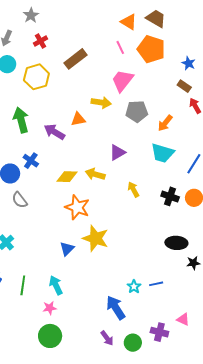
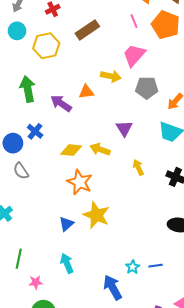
purple triangle: (117, 152) -> (124, 128), turned -36
cyan arrow: (56, 285) -> (67, 263), moved
pink star: (50, 308) -> (36, 282), moved

